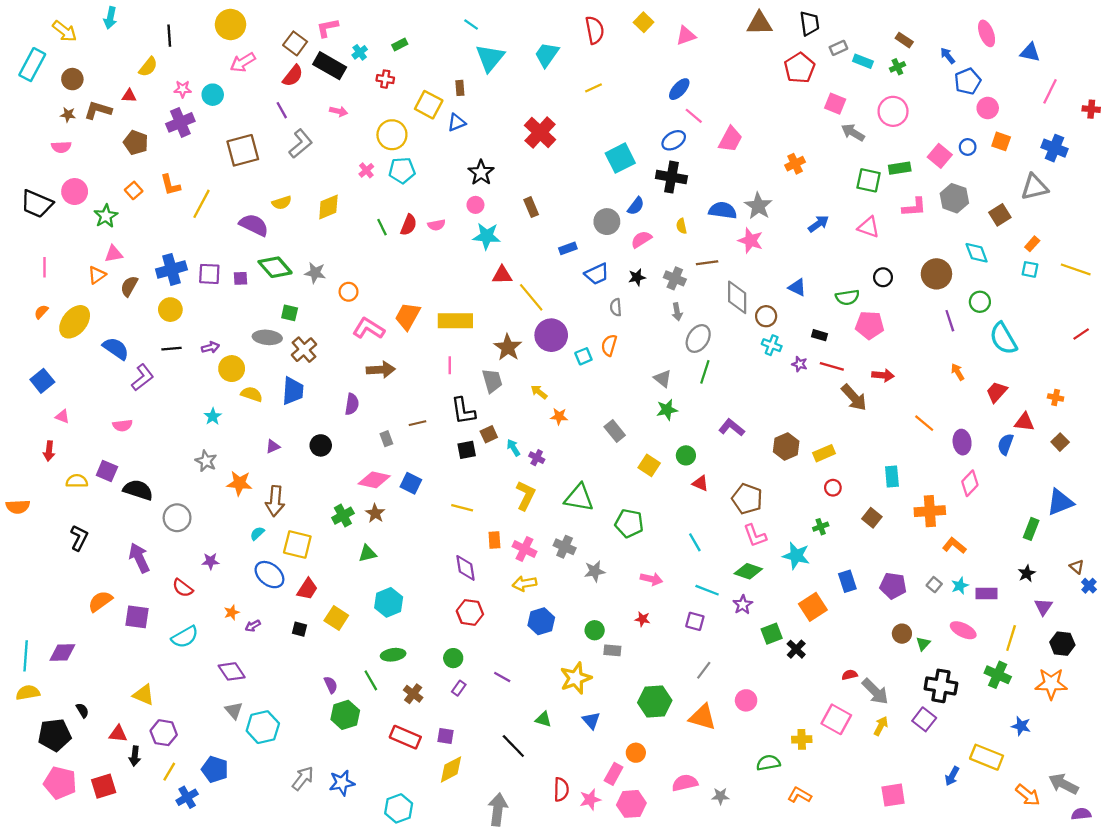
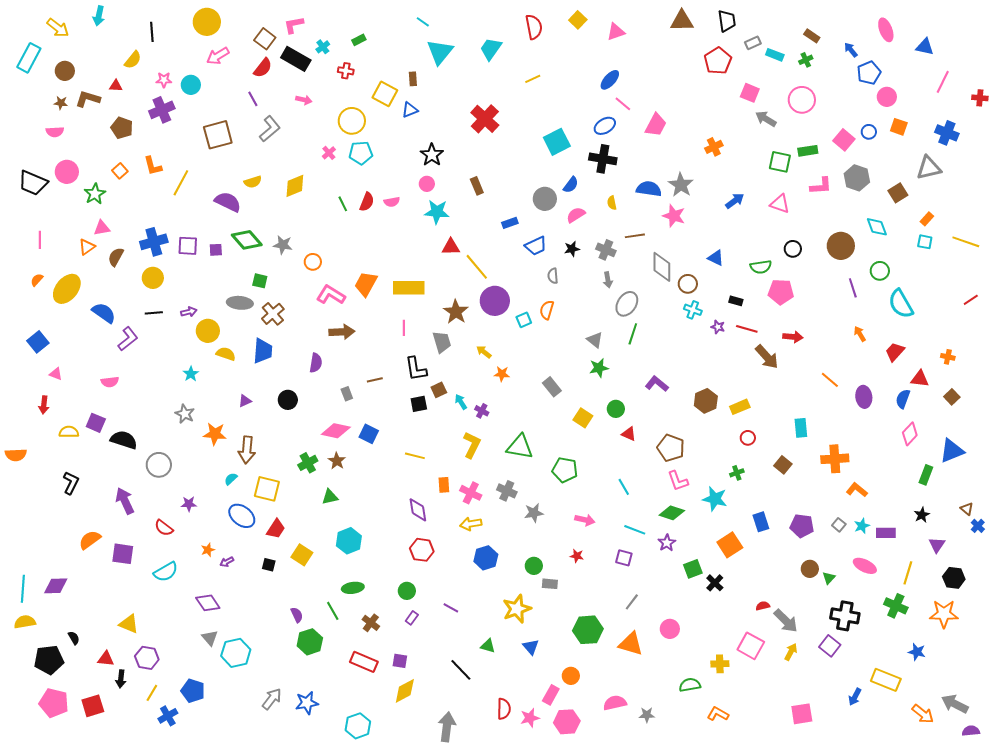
pink diamond: (970, 483) -> (910, 434), moved

